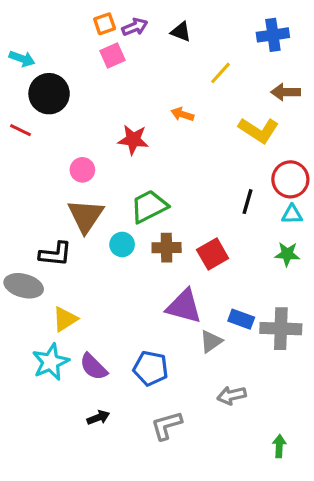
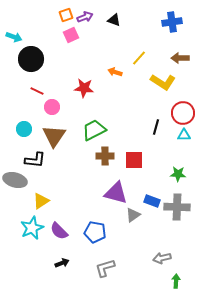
yellow line: (221, 73) -> (139, 58), moved
red line: (20, 130) -> (37, 91), moved
cyan circle: (122, 244) -> (24, 129), moved
red square: (213, 254) -> (134, 160), turned 30
green star: (287, 254) -> (178, 174), moved
gray arrow: (232, 395) -> (162, 258), moved

